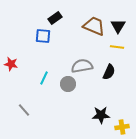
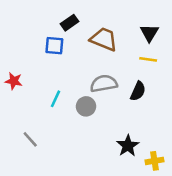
brown trapezoid: (94, 26) -> (104, 39), moved
black star: (101, 115) -> (128, 146), turned -30

